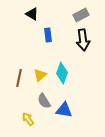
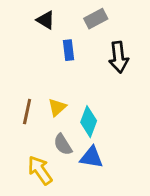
gray rectangle: (81, 15) -> (96, 19), moved
cyan diamond: (62, 73) -> (89, 122), moved
yellow arrow: (28, 119) -> (40, 170), size x1.5

